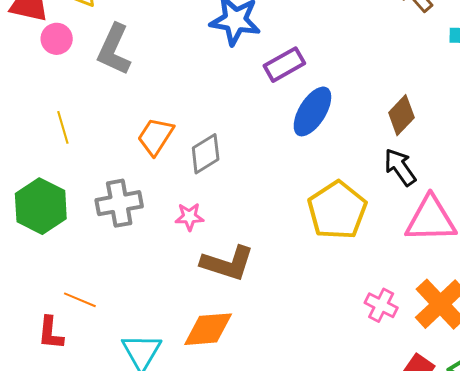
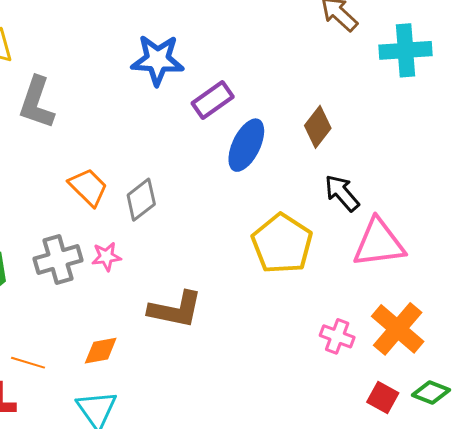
brown diamond: (401, 115) -> (318, 127), moved
orange trapezoid: (156, 136) -> (88, 187), turned 108
pink star: (189, 217) -> (106, 257), moved
orange diamond: (208, 329) -> (101, 351), moved, size x0.7

